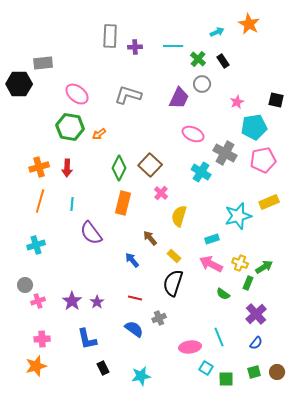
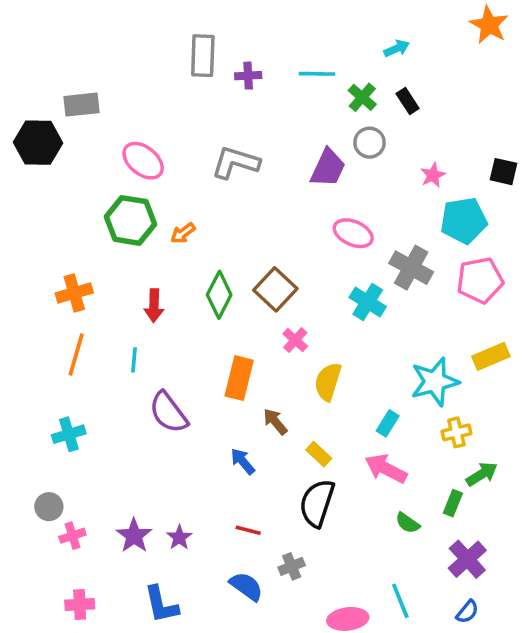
orange star: (249, 24) -> (489, 25), moved
red arrow: (67, 168) -> (154, 306), moved
orange rectangle: (123, 203) -> (239, 378), moved
cyan rectangle: (212, 239) -> (388, 423), turned -40
yellow cross: (240, 263) -> (456, 432), moved, turned -35

